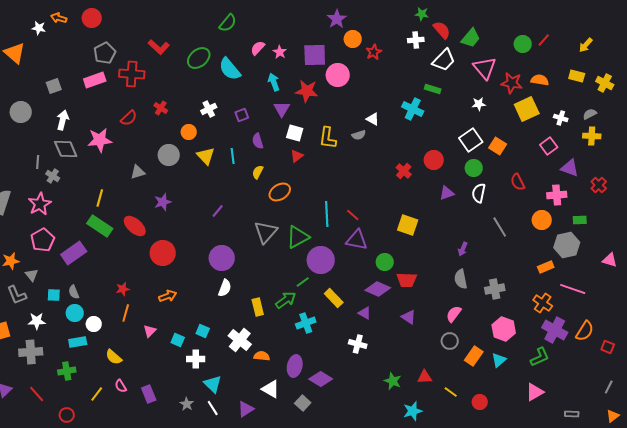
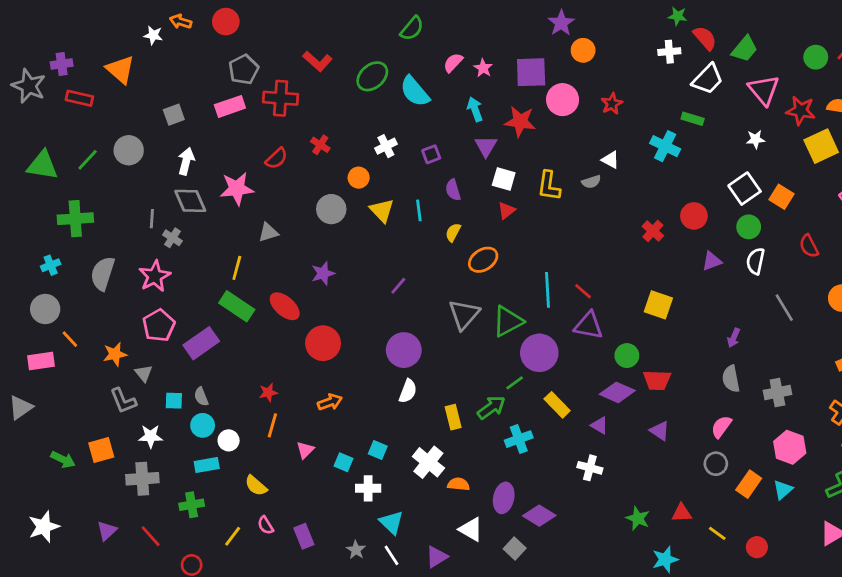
red star: (374, 52) -> (612, 104), moved
gray triangle: (138, 172) -> (268, 232), moved

